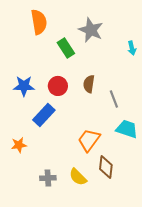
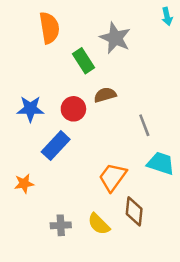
cyan arrow: (132, 48) -> (167, 16), moved
brown semicircle: (89, 84) -> (105, 95), moved, turned 66

